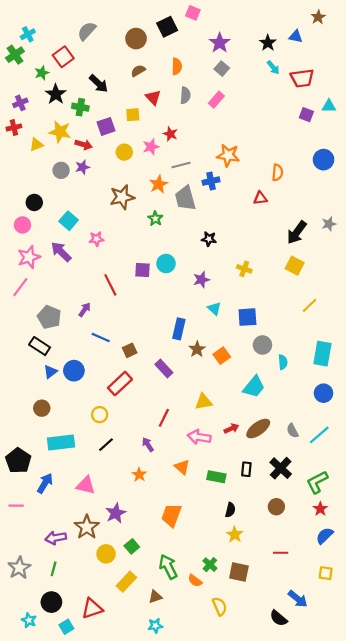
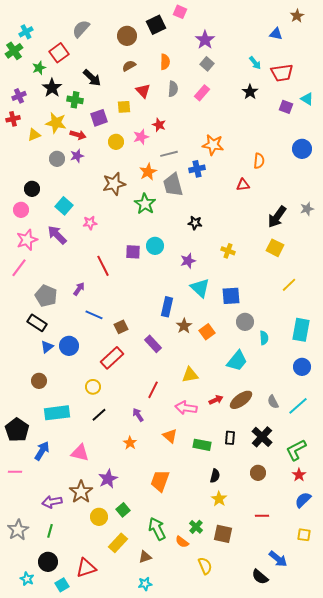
black star: (268, 43) -> (250, 92), moved
cyan triangle: (329, 106) -> (307, 99), turned 32
green star: (155, 219) -> (145, 204), size x1.5
cyan triangle: (214, 309) -> (200, 288), size x1.5

